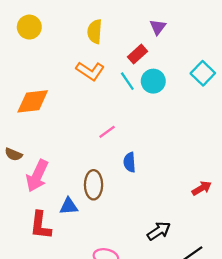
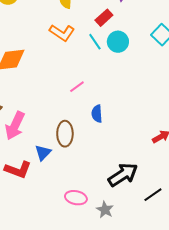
blue triangle: (69, 206) -> (43, 153), turned -42
red L-shape: (41, 225) -> (18, 170), turned -76
black arrow: (159, 231) -> (123, 175), size x1.4

